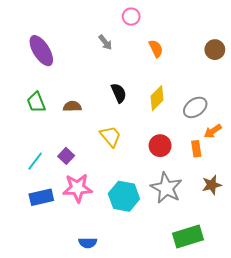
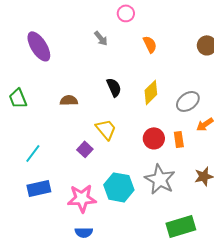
green trapezoid: (36, 102) -> (18, 98), moved
orange rectangle: (196, 149) -> (179, 139), moved
purple square: (66, 156) -> (85, 149), moved
pink star: (77, 188) -> (82, 198), moved

